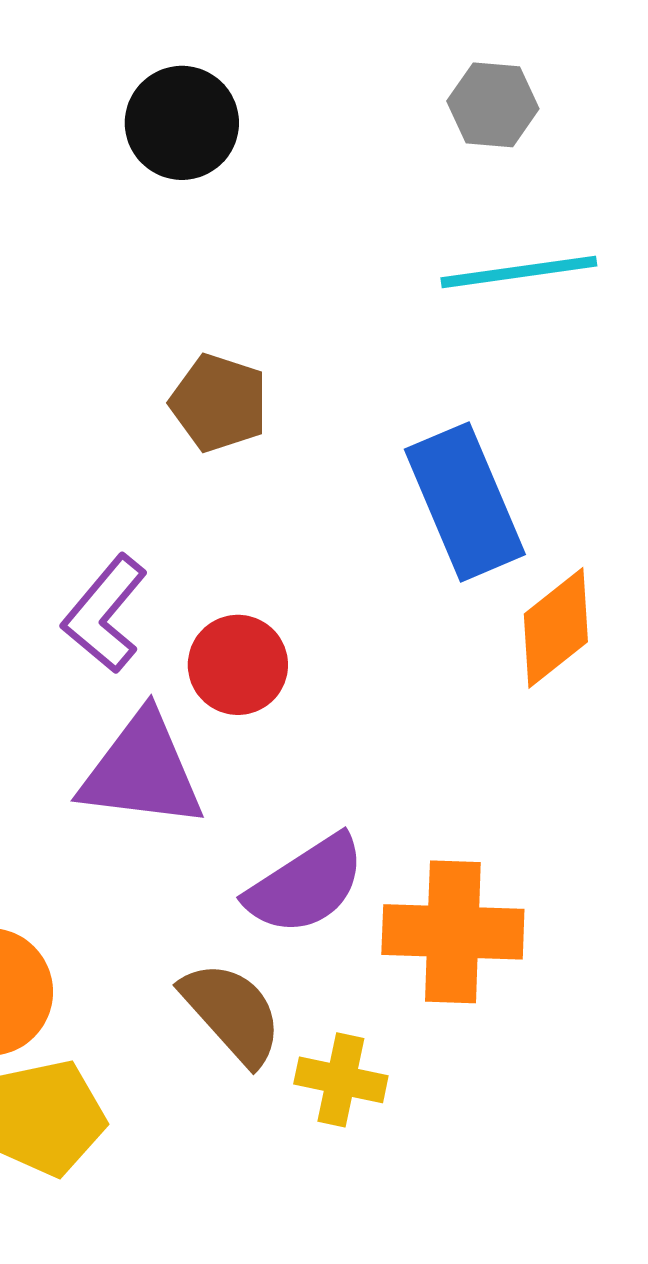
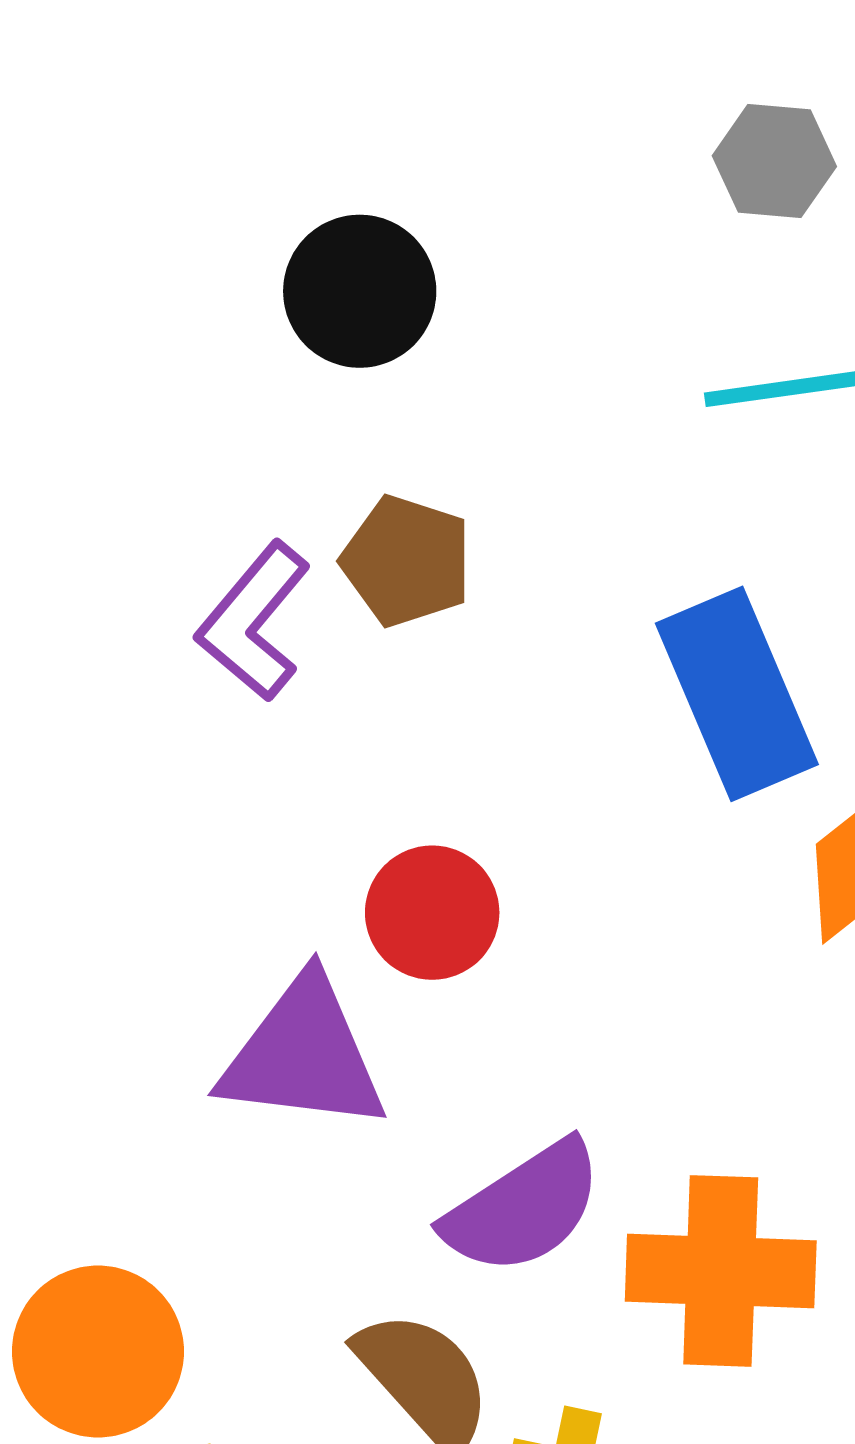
black circle: (182, 123) -> (360, 291), moved
purple L-shape: (105, 614) -> (254, 621), moved

